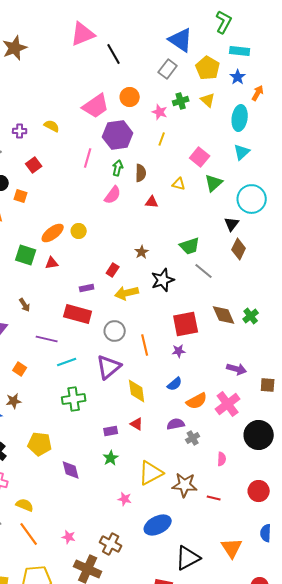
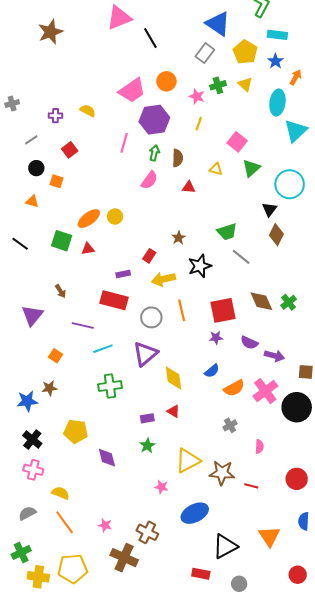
cyan triangle: (242, 152) -> (296, 131), moved, size x1.4
orange line: (145, 345) -> (182, 310), moved
purple semicircle: (176, 424) -> (249, 343), moved, turned -144
black circle: (259, 435) -> (297, 407), moved

